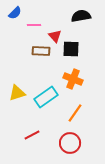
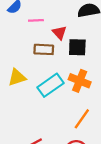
yellow triangle: (17, 93) -> (17, 77), moved
cyan rectangle: (46, 97) -> (50, 85), moved

